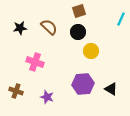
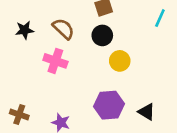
pink cross: (35, 62) -> (55, 61), moved

